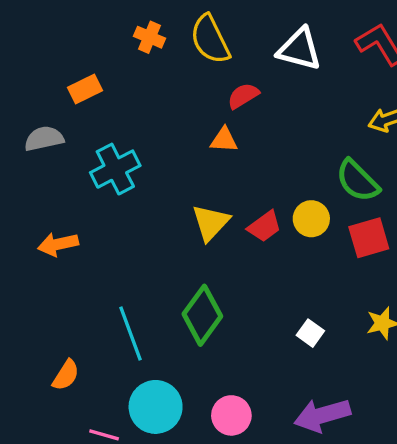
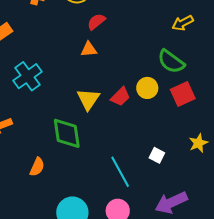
green diamond: (202, 315) -> (67, 133), moved, turned -36
cyan line: (130, 333) -> (120, 172), moved
orange semicircle: (66, 375) -> (37, 167), moved

